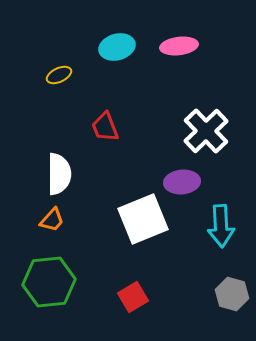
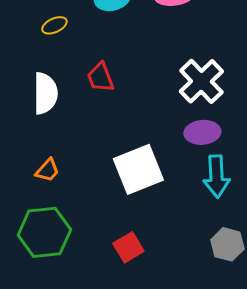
white semicircle: (59, 174) -> (45, 93), moved
purple ellipse: (182, 182) -> (202, 132), moved

